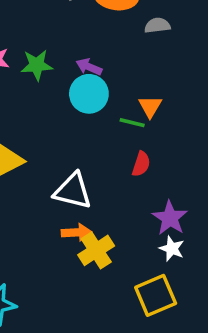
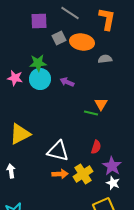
green star: (37, 65) -> (38, 63), moved
cyan circle: (89, 94) -> (40, 79), moved
red semicircle: (141, 164) -> (96, 147), moved
yellow cross: (96, 250) -> (83, 174), moved

